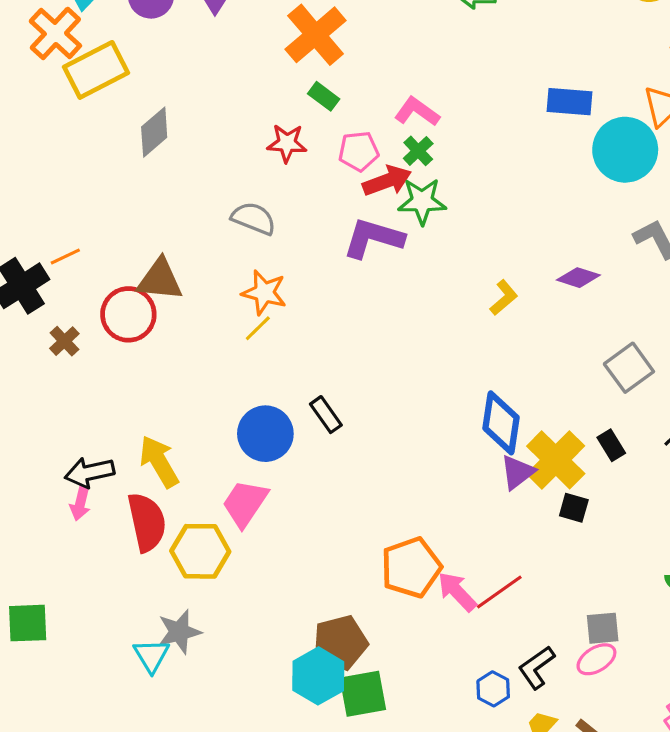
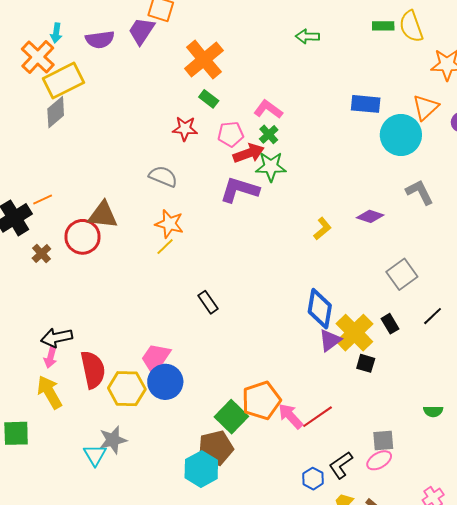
gray diamond: (154, 132) -> (56, 112), moved
blue circle: (265, 434) -> (165, 382), moved
yellow arrow: (159, 462) -> (50, 392), moved
green square: (363, 694) -> (231, 417), moved, turned -36

